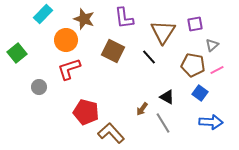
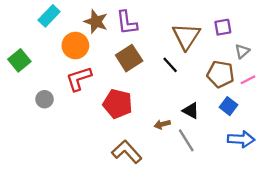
purple L-shape: (124, 18) -> (127, 23), moved
brown square: (113, 51) -> (129, 58), turned 30
brown arrow: (142, 109) -> (162, 124), turned 40
red pentagon: (86, 112) -> (118, 104), moved

